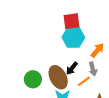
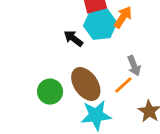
orange arrow: (97, 50) -> (123, 17), moved
black arrow: (72, 68) -> (73, 38), moved, turned 96

